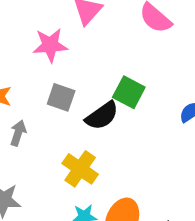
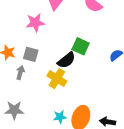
gray square: (61, 97) -> (31, 54), moved
yellow cross: (80, 169) -> (57, 79), moved

